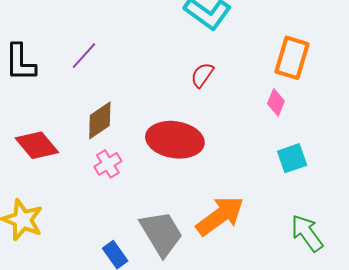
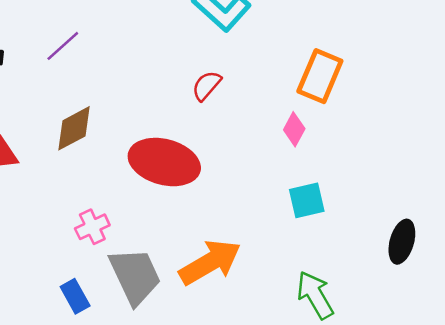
pink cross: (108, 164) -> (92, 227), moved

